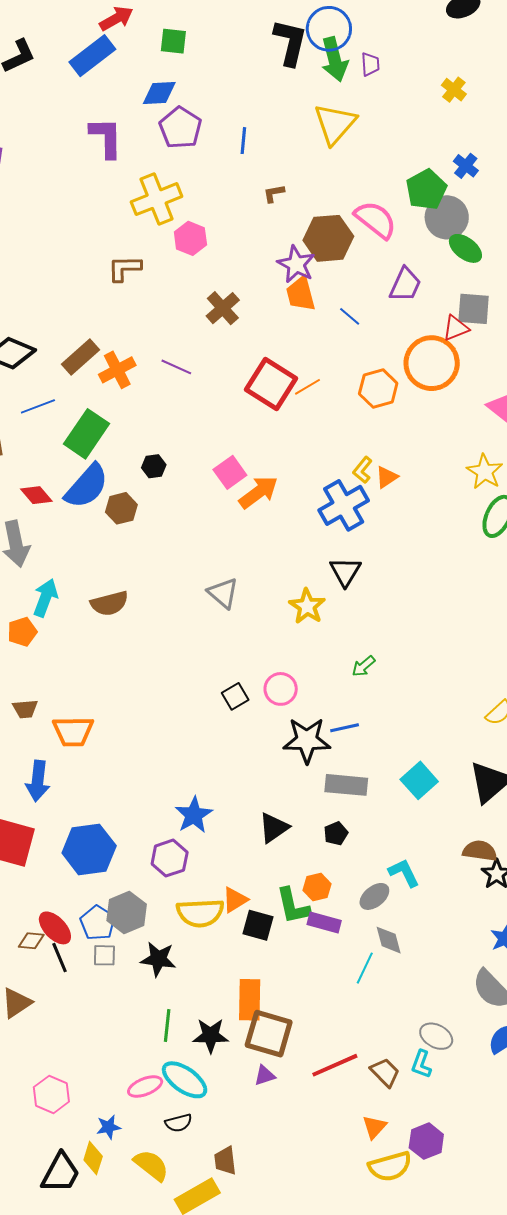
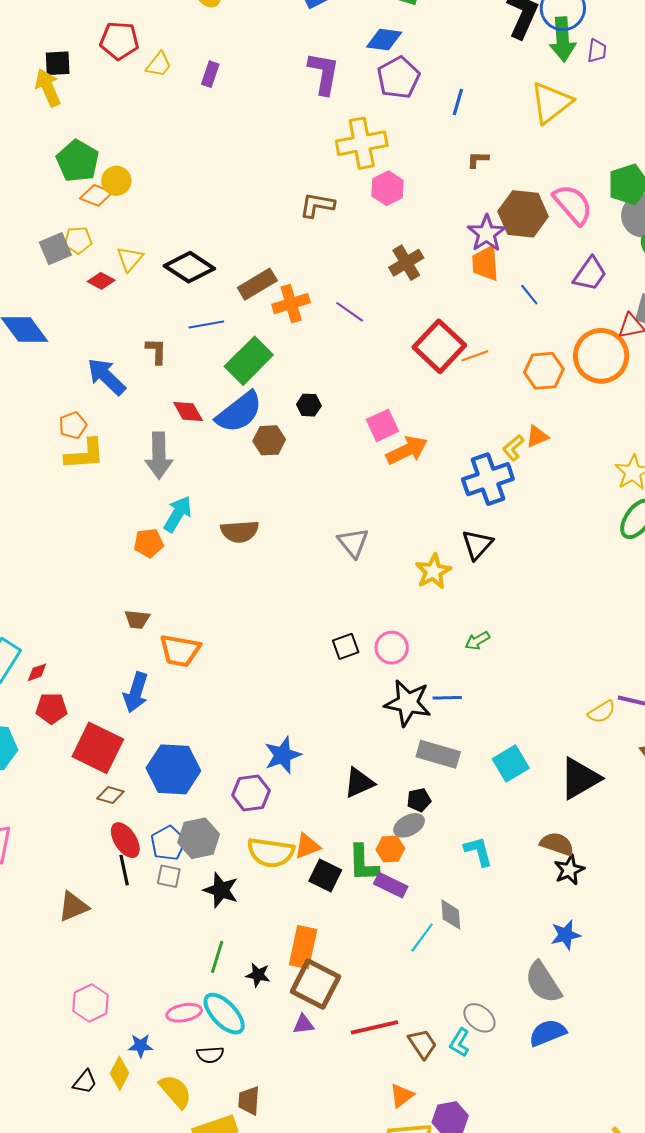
orange triangle: (387, 477) -> (537, 437), moved
gray ellipse: (374, 896) -> (409, 825), moved
brown diamond: (31, 941) -> (110, 795), moved
black star: (211, 1036) -> (258, 975), size x0.7
black trapezoid: (61, 1173) -> (85, 1082), size x0.6

